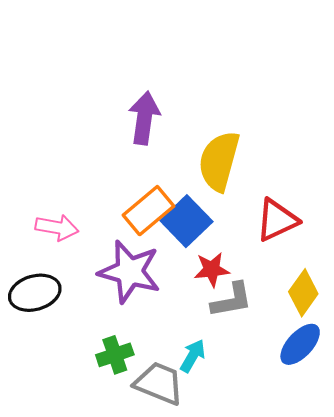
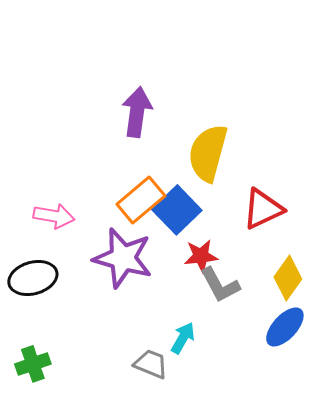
gray L-shape: (232, 300) -> (220, 285), turned 72
green cross: (115, 355) -> (33, 364), moved
gray trapezoid: (159, 383) -> (151, 364), size x0.7

